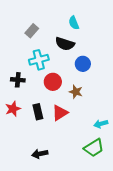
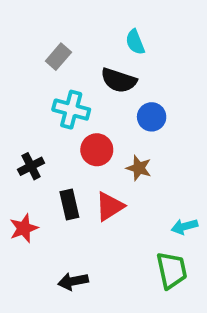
cyan cross: (39, 60) -> (71, 110), turned 30
black cross: (18, 80) -> (31, 166), moved, turned -32
red star: (13, 109) -> (24, 228), moved
green trapezoid: (94, 148) -> (172, 270), turned -70

